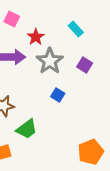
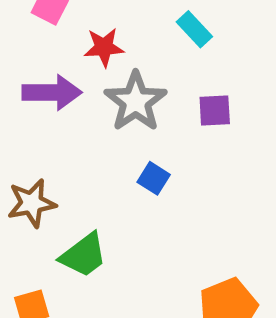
red star: (36, 37) -> (104, 47), turned 30
purple square: (85, 65) -> (215, 111), turned -35

